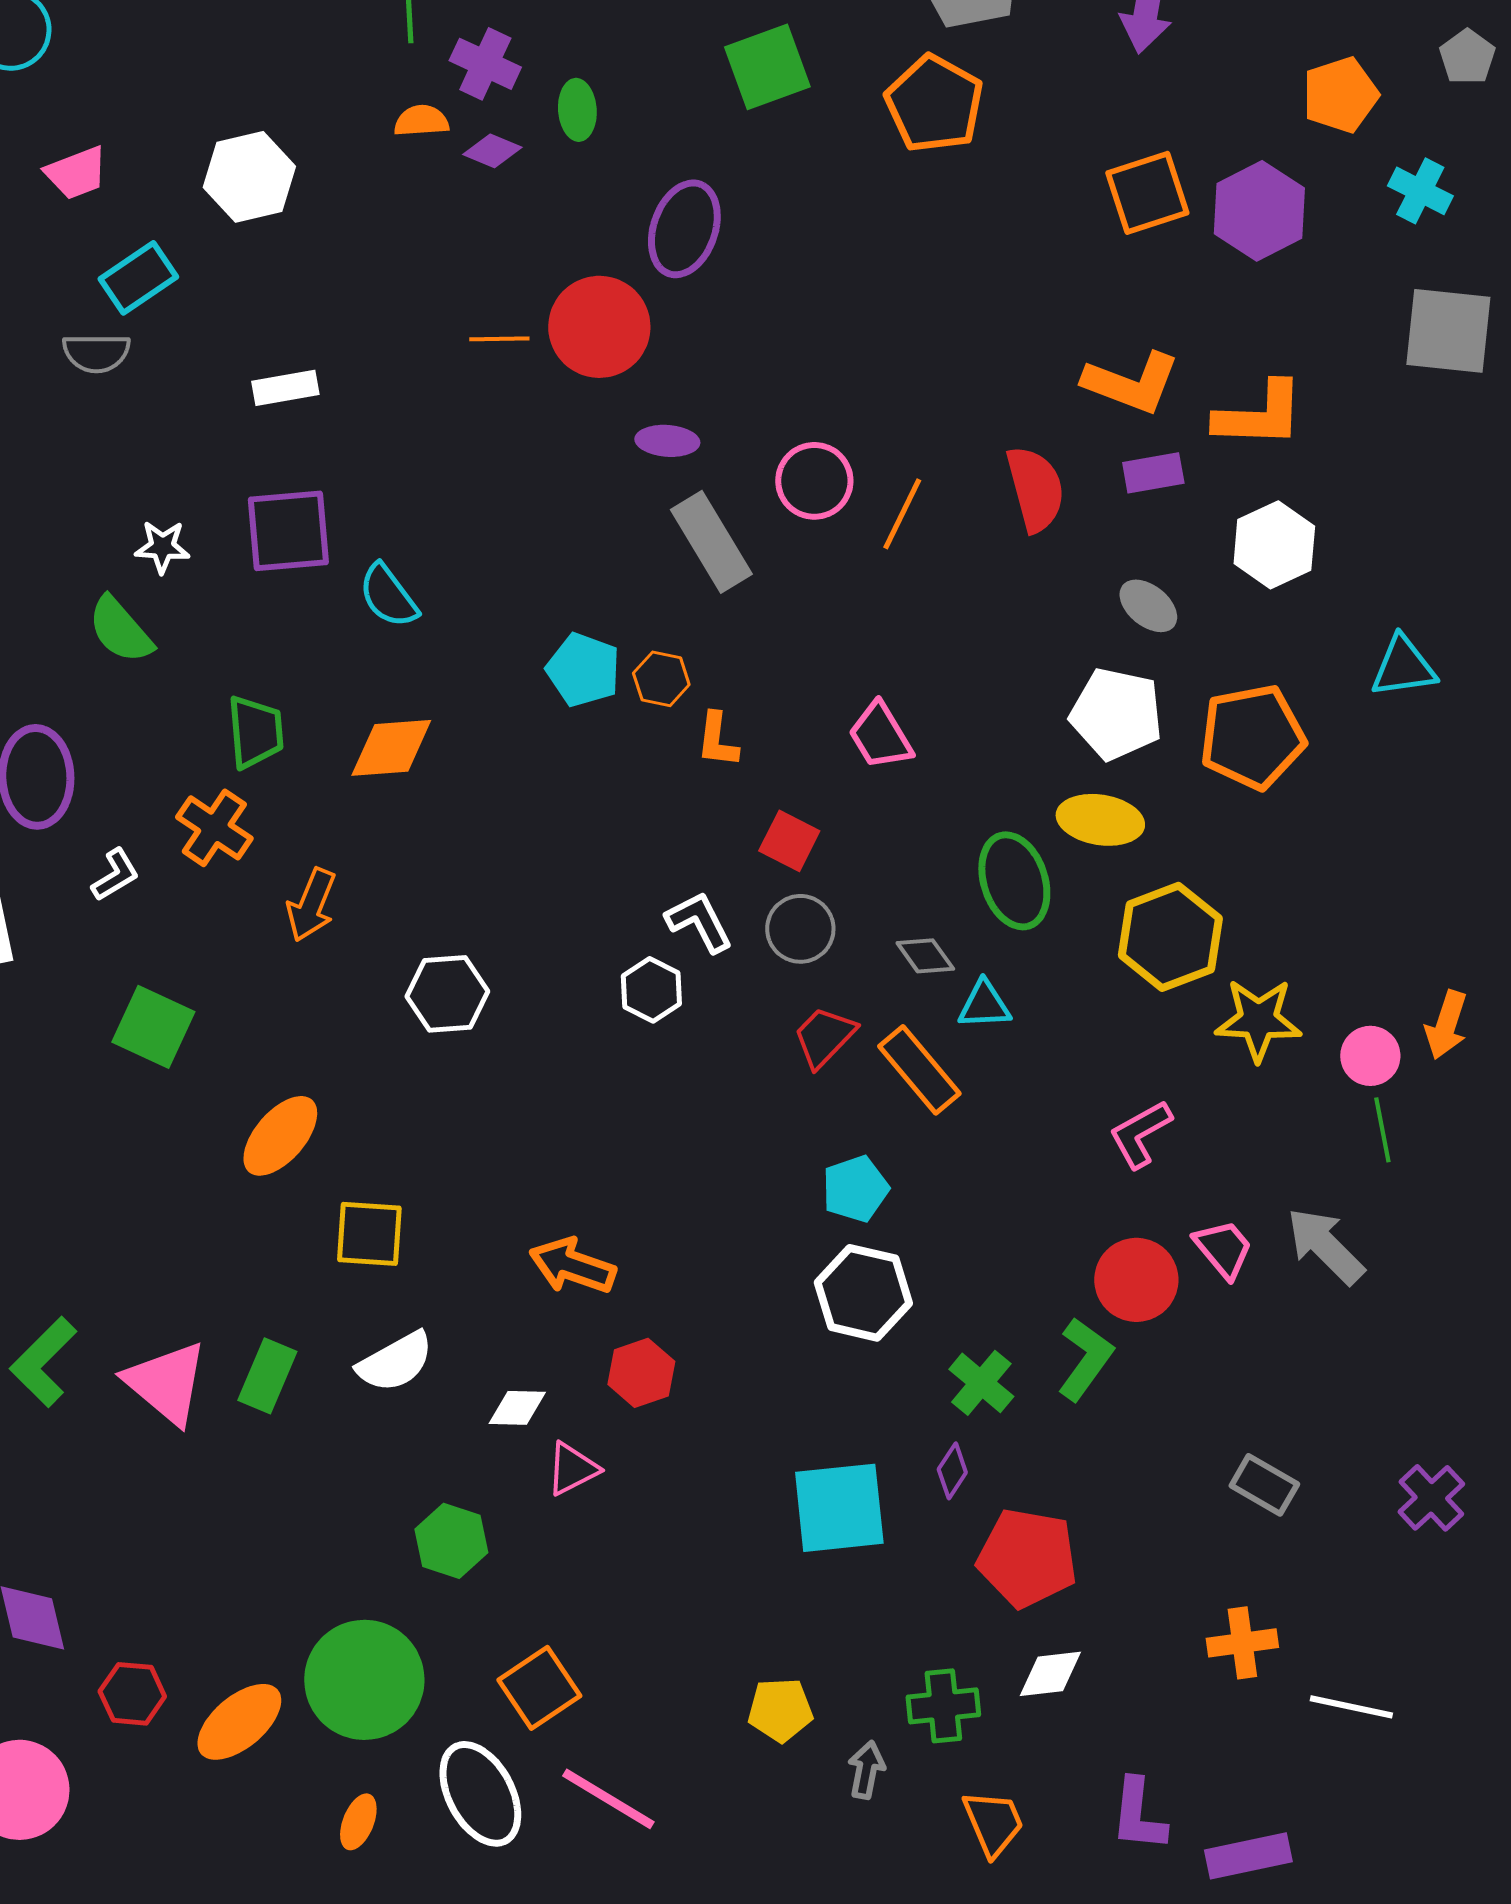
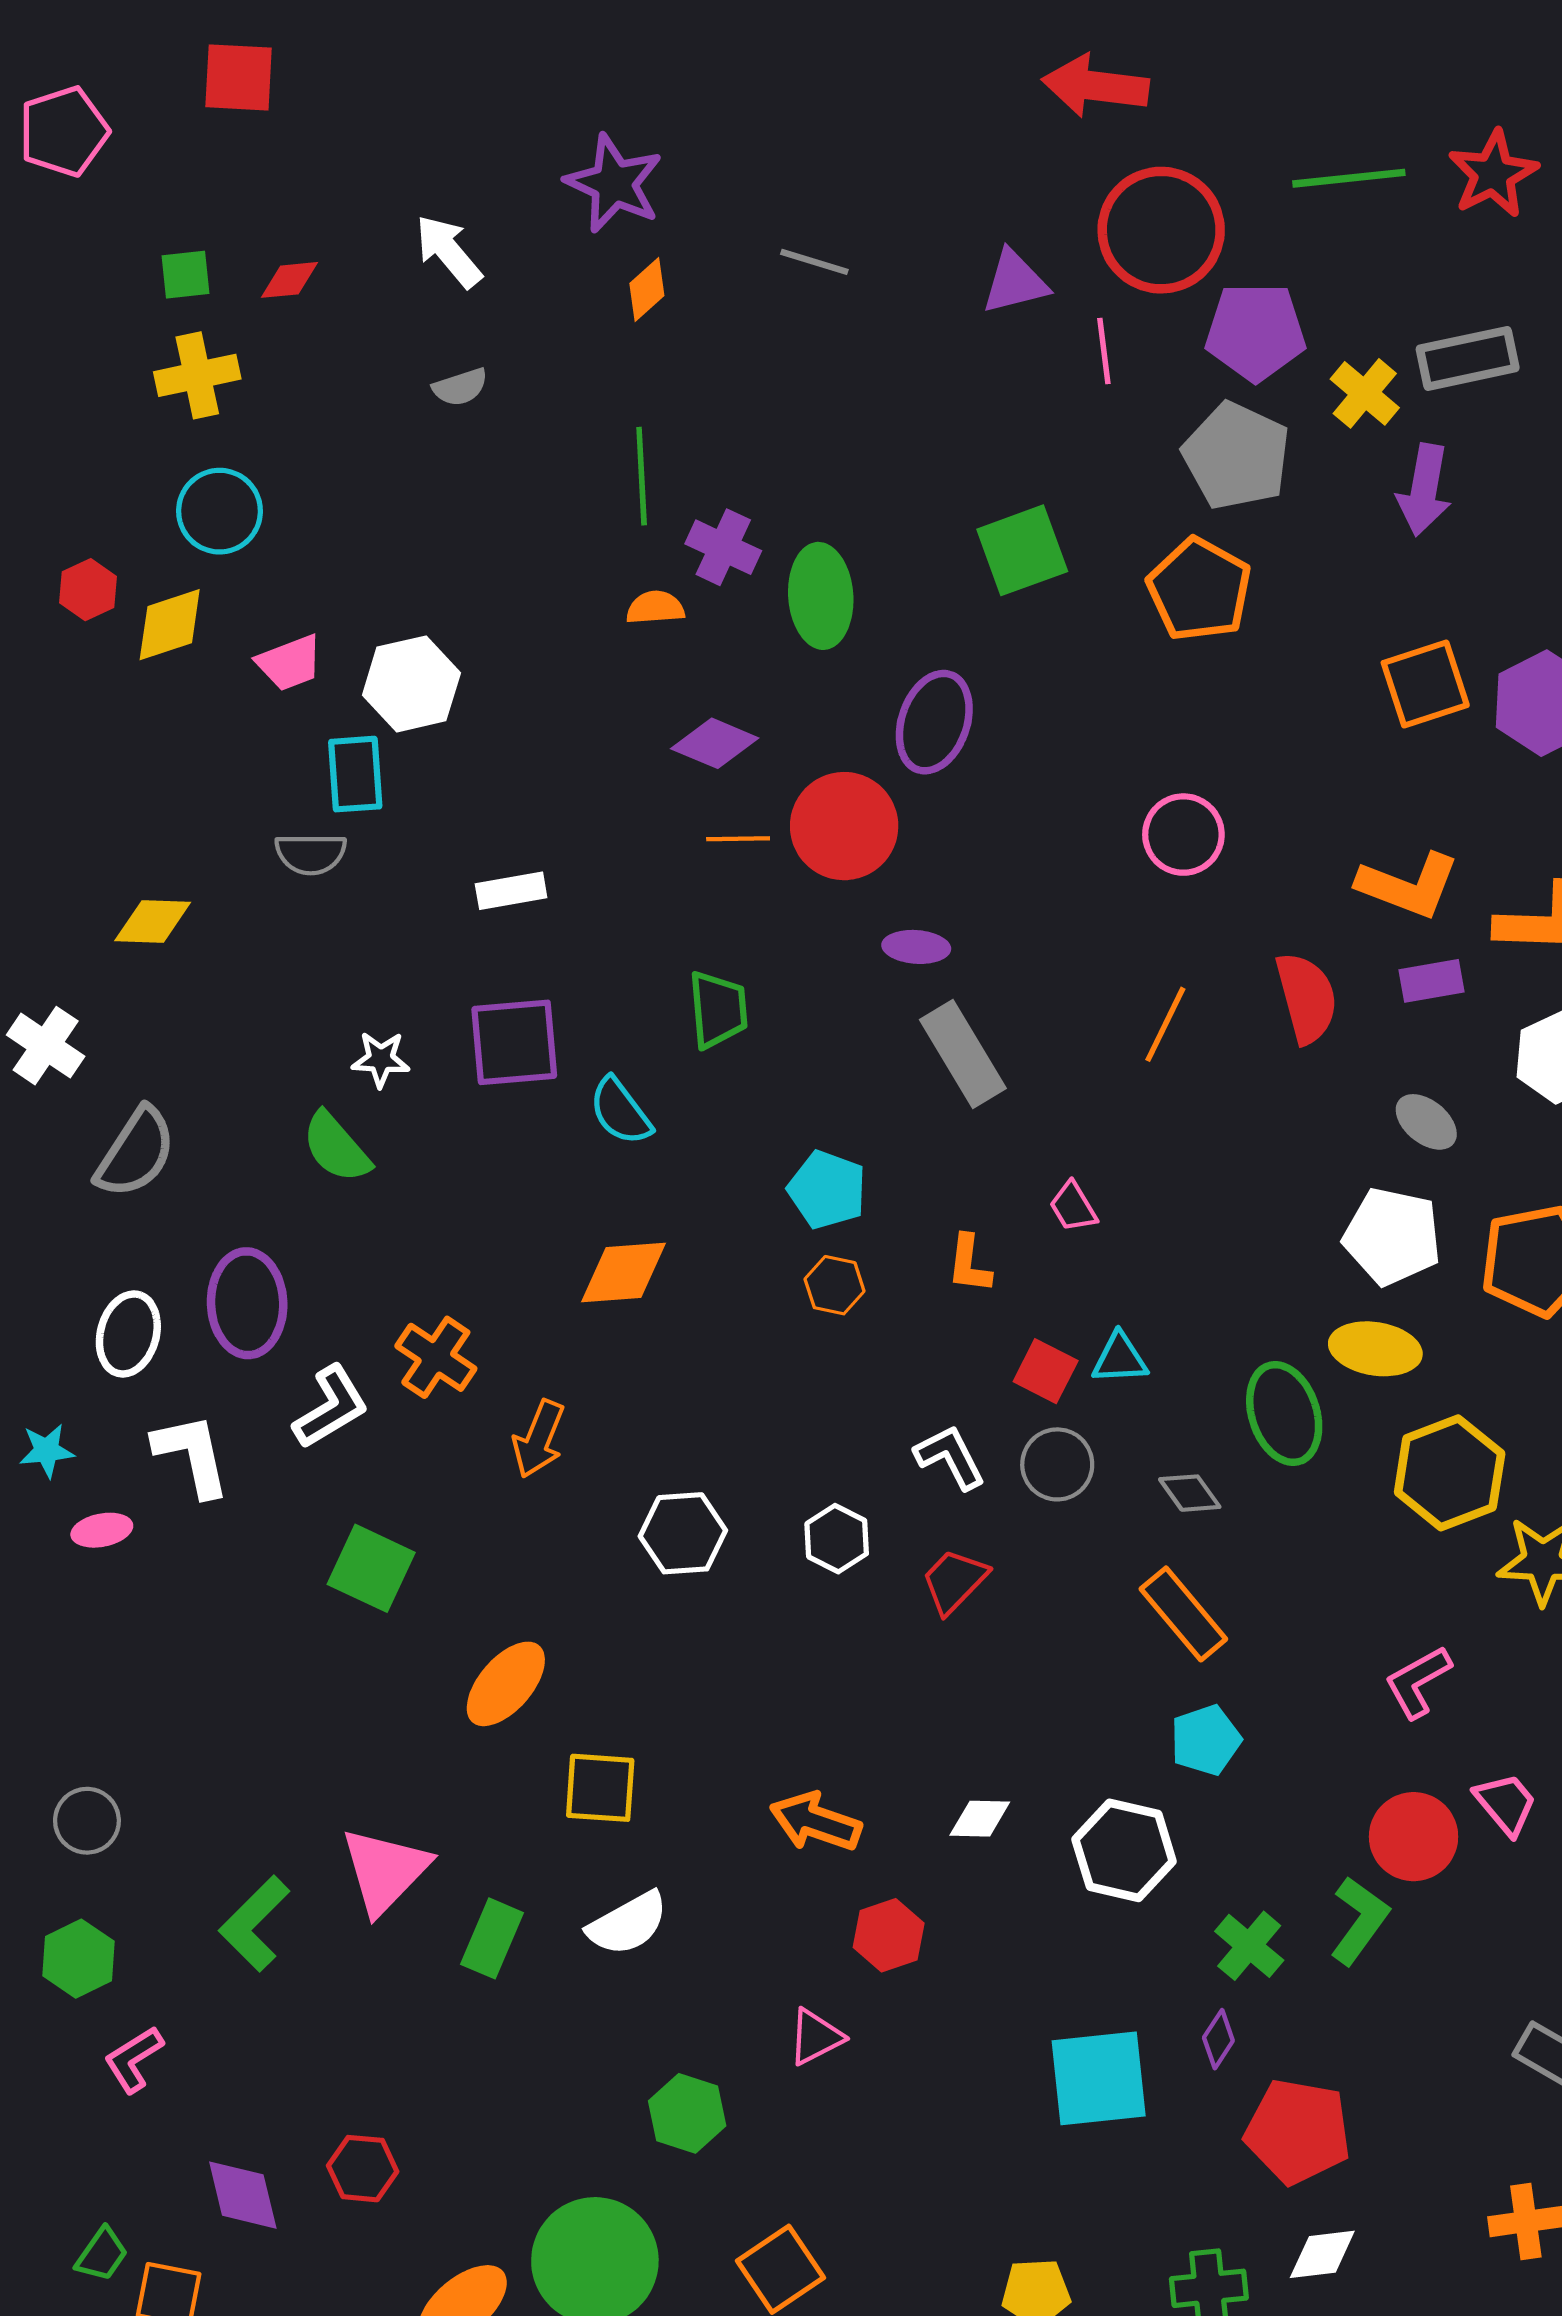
green ellipse: (577, 110) -> (821, 596), size x1.6
purple diamond: (492, 151) -> (715, 743), moved, size x1.4
white hexagon: (249, 177) -> (411, 684), moved
cyan rectangle: (138, 278) -> (355, 774), turned -60
pink circle: (814, 481) -> (1183, 835), moved
orange hexagon: (661, 679) -> (835, 1285), moved
green trapezoid: (255, 732) -> (718, 1010), moved
pink trapezoid: (880, 736) -> (1073, 1207), moved, size x0.7
white L-shape: (115, 875) -> (331, 1407), size x1.5
white hexagon: (651, 990) -> (837, 1539), moved
cyan triangle: (984, 1005) -> (1120, 1358), moved
red trapezoid: (824, 1037) -> (954, 1581), moved
cyan pentagon: (855, 1189) -> (1206, 1740), moved
pink triangle: (166, 1383) -> (385, 1871), moved, turned 34
white diamond: (517, 1408) -> (980, 1819), moved
red hexagon: (132, 1694) -> (363, 2169), moved

